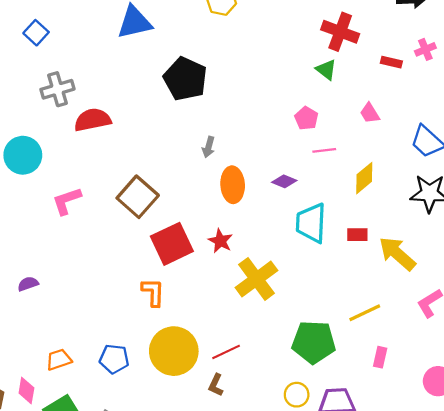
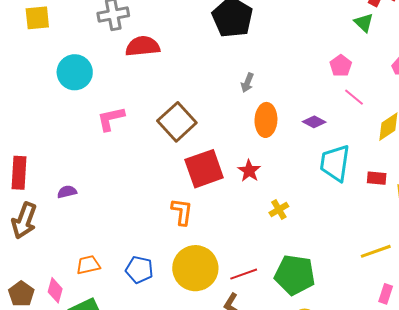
pink line: (324, 150) -> (354, 97), turned 40
yellow cross: (256, 279) -> (279, 209), size x0.5
green pentagon: (314, 342) -> (295, 275), moved

